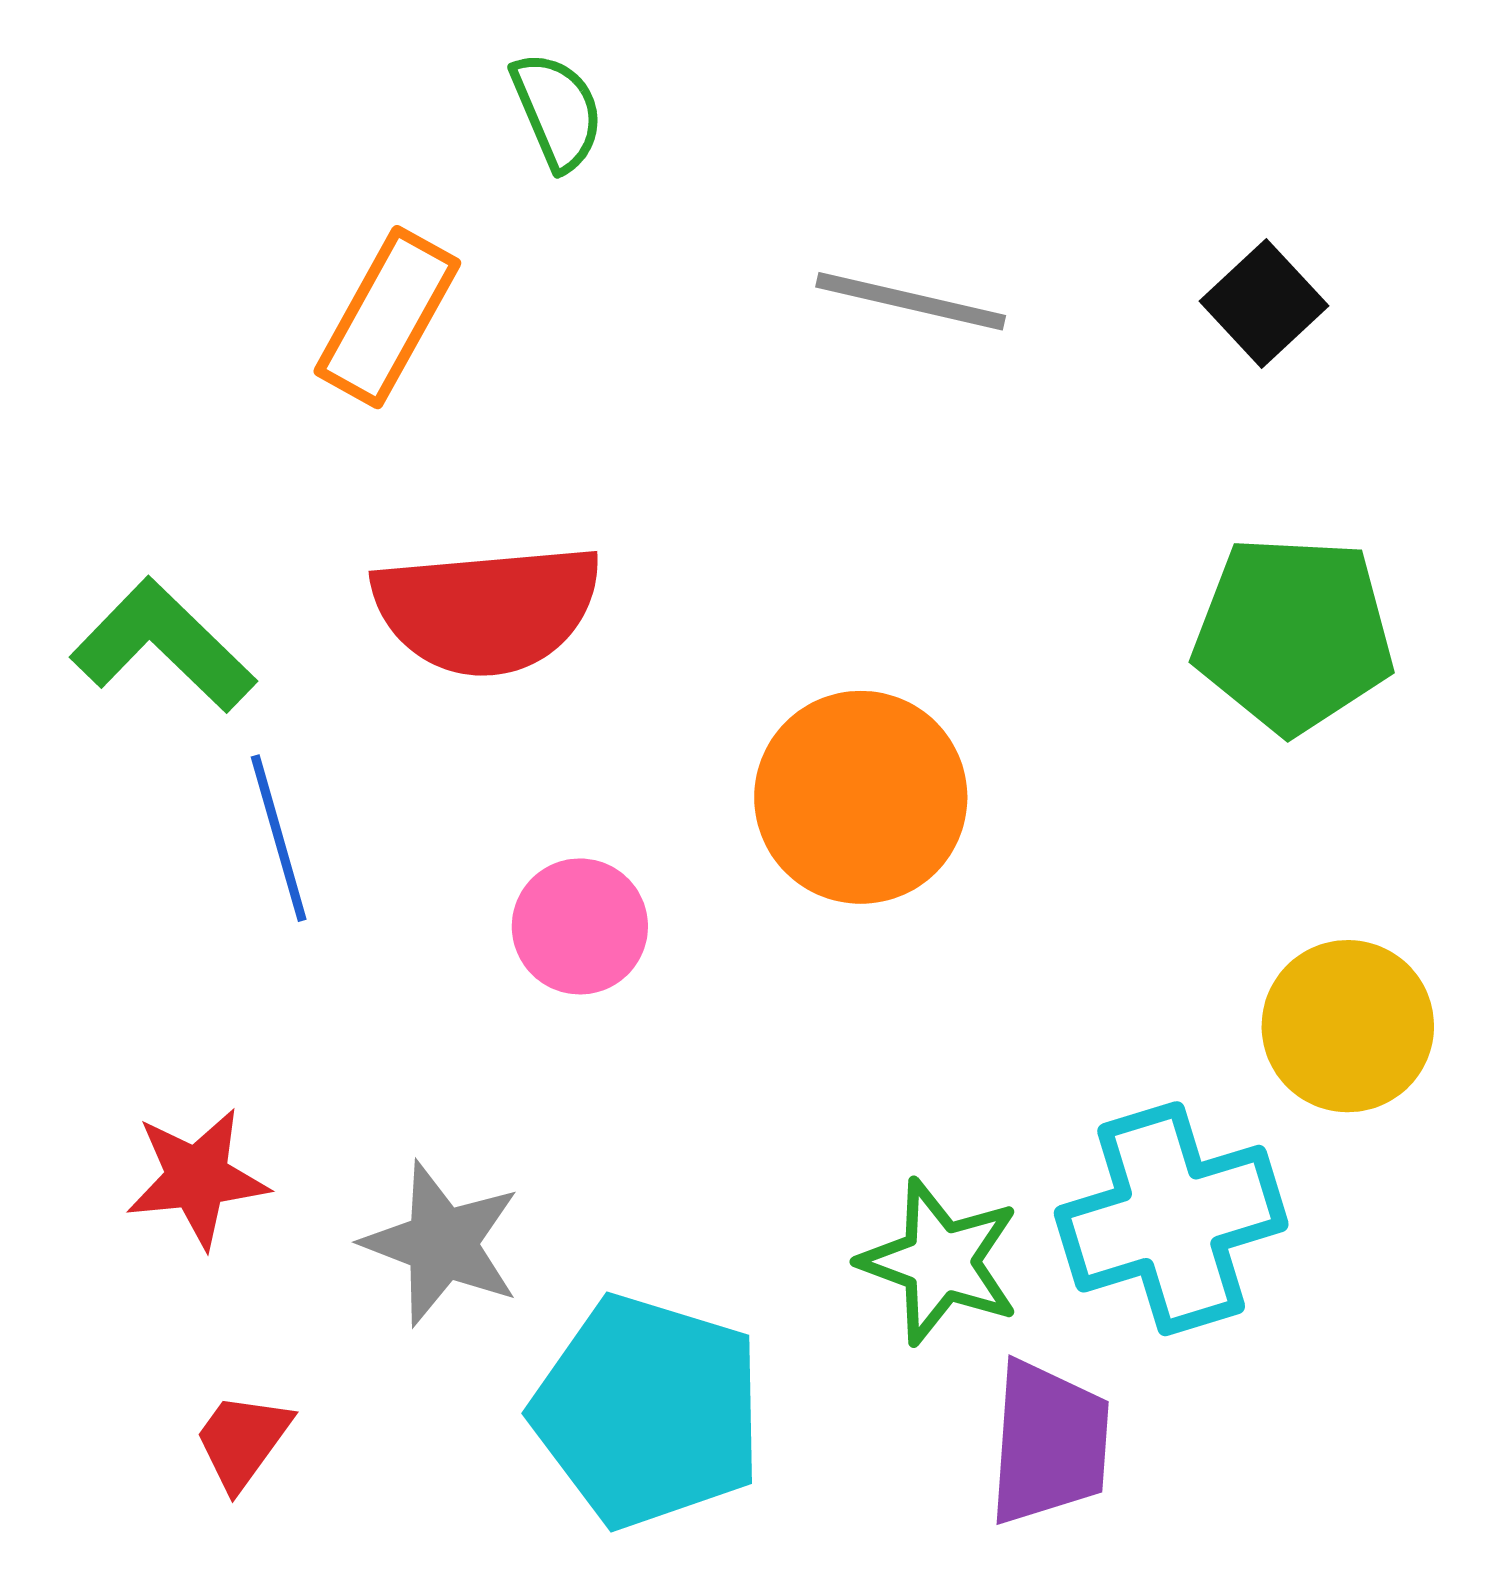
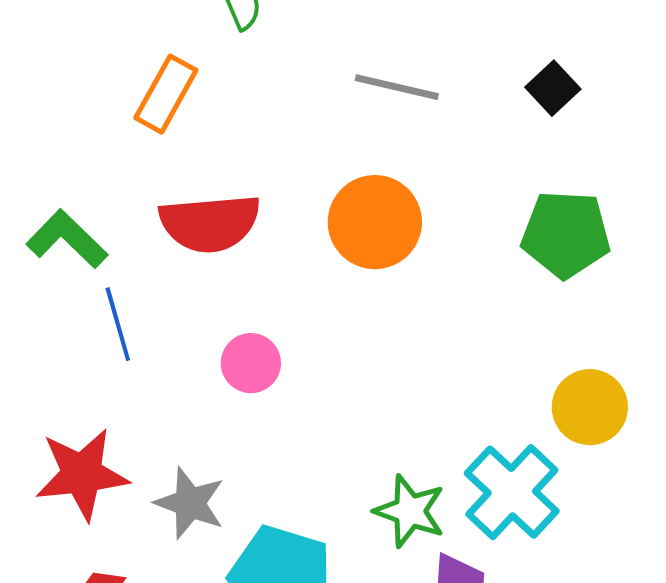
orange circle: (861, 797) -> (375, 222), moved
red star: (197, 1178) -> (82, 474), size x1.5
cyan cross: (1171, 1219) -> (512, 492), turned -30

